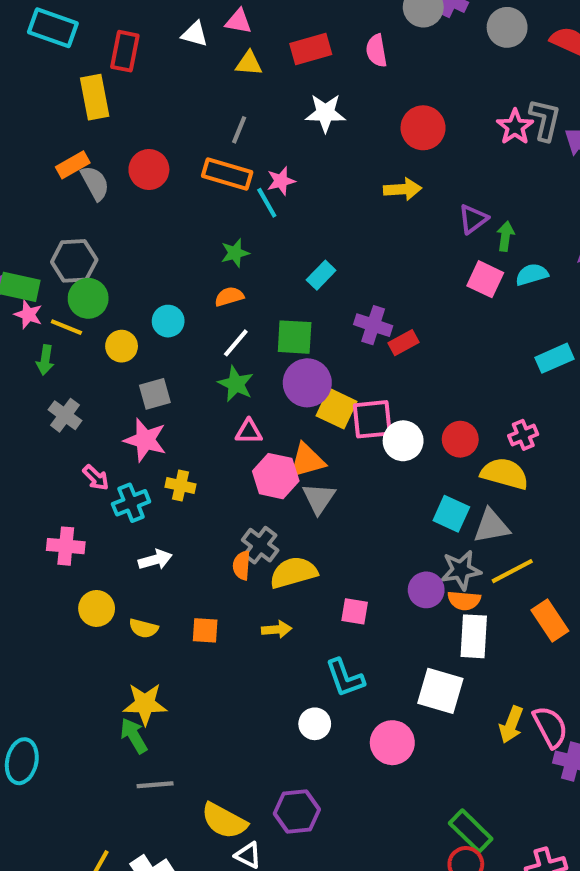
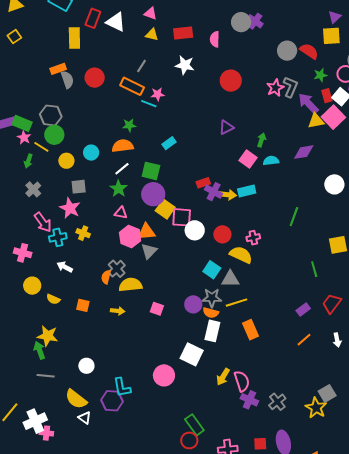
gray circle: (507, 27) -> (287, 51), moved
white triangle: (195, 34) -> (116, 22), moved, size x1.5
yellow arrow: (403, 189) -> (227, 195), moved
cyan line: (267, 203) -> (149, 104), turned -49
purple triangle: (473, 219) -> (226, 127), moved
orange semicircle: (229, 297) -> (123, 146), size x1.5
purple cross: (373, 325) -> (214, 192), moved
cyan rectangle: (554, 358) -> (247, 191), moved
pink arrow: (96, 478) -> (43, 222), size x1.5
white arrow: (155, 560) -> (65, 267), turned -147
cyan L-shape: (345, 678) -> (122, 387), moved
white circle: (315, 724) -> (86, 366), moved

